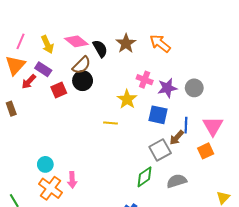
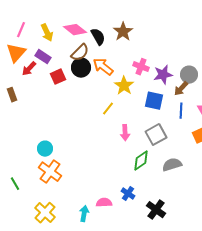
orange arrow: (160, 43) -> (103, 67), moved
yellow line: (110, 123) -> (108, 109), turned -56
brown arrow: (177, 138) -> (181, 89), moved
pink arrow: (72, 180) -> (125, 133), moved

